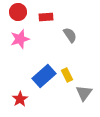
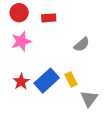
gray semicircle: (70, 35) -> (82, 44), moved, turned 84
red star: (20, 99) -> (21, 82), moved

